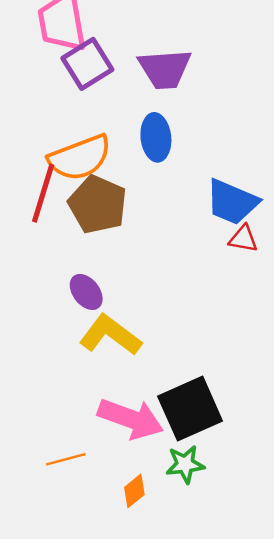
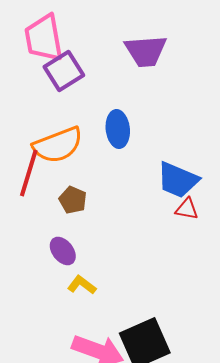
purple trapezoid: (165, 69) -> (146, 51), moved
brown pentagon: (98, 205) -> (73, 200), moved, size x0.6
yellow L-shape: (110, 335) -> (82, 285), size x0.6

